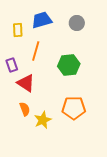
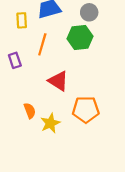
green hexagon: (69, 65) -> (80, 37), moved
red triangle: (26, 83) -> (58, 81), moved

